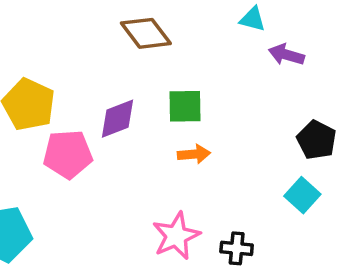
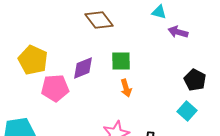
orange arrow: (194, 154) -> (126, 88), turned 78

